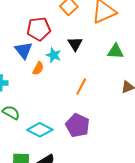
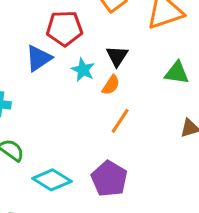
blue triangle: (24, 50) -> (39, 58), turned 30
orange semicircle: (38, 68) -> (111, 85), moved

